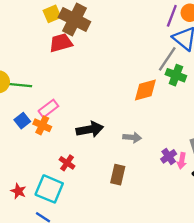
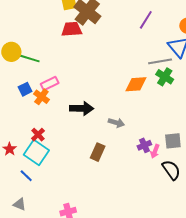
purple line: (172, 16) -> (146, 20), moved
gray line: (167, 59) -> (160, 61), turned 35
red cross: (67, 163) -> (38, 135), moved

